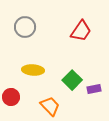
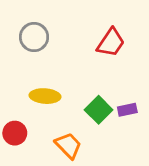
purple rectangle: (94, 89) -> (127, 110), moved

